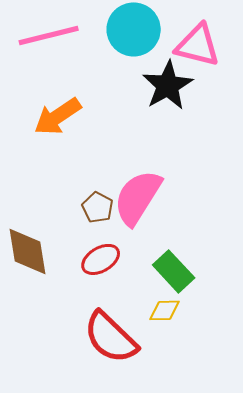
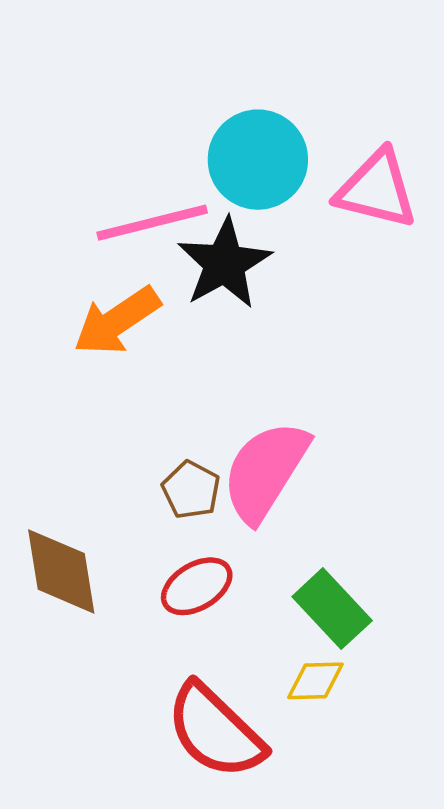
pink line: (49, 35) -> (152, 223), moved
black star: (168, 85) -> (224, 263), moved

